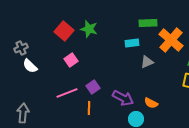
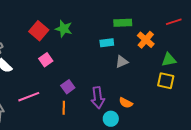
orange cross: (171, 40) -> (146, 40), size x0.7
pink line: (67, 93) -> (29, 97), moved
purple arrow: (123, 98) -> (98, 98), turned 55

